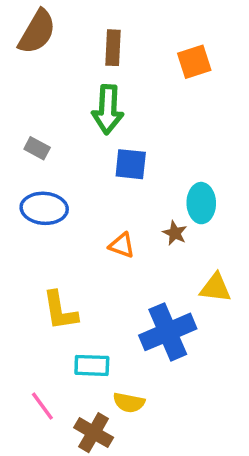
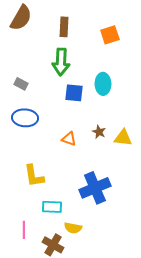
cyan ellipse: (201, 203) -> (103, 84), moved
yellow triangle: (215, 288) -> (123, 138), moved
pink line: (42, 406) -> (24, 230), turned 36

